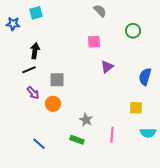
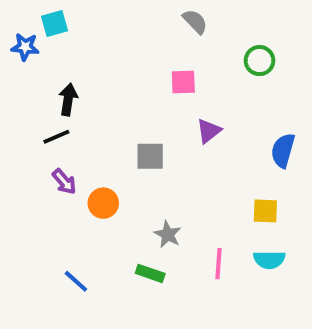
cyan square: (36, 13) -> (54, 23), moved
gray square: (57, 80) -> (150, 156), moved
cyan semicircle: (148, 133) -> (269, 260), moved

